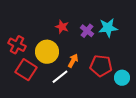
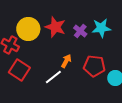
red star: (62, 27) -> (55, 27), size x1.5
yellow circle: (47, 52) -> (28, 29), moved

